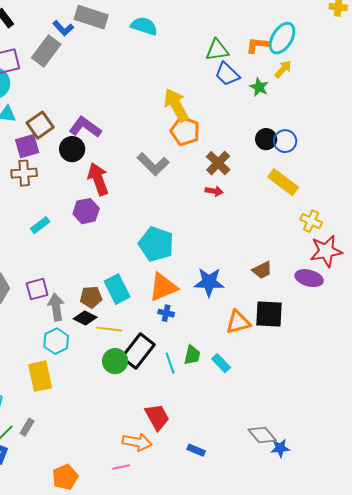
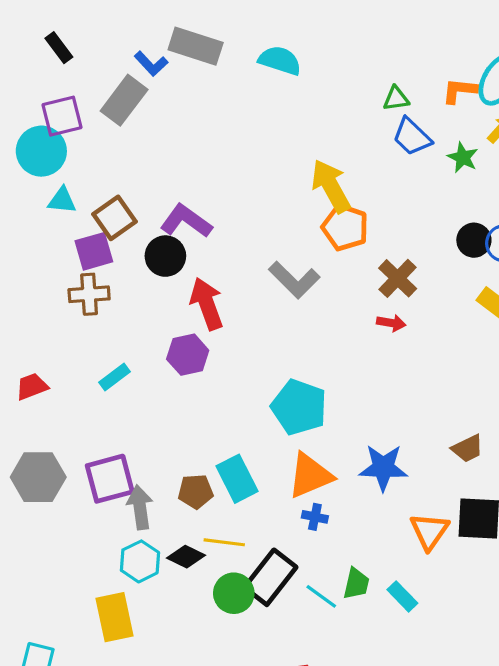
green triangle: (217, 50) -> (396, 99), size x0.7
purple square: (37, 289) -> (110, 479), size x1.4
black diamond: (85, 318) -> (186, 557), moved
orange triangle: (238, 322) -> (429, 531), turned -40
cyan line: (170, 363) -> (321, 596), turned -35

